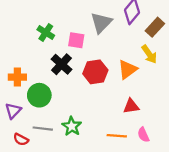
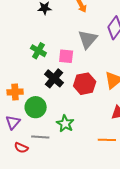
green star: (72, 126) -> (65, 124), moved

